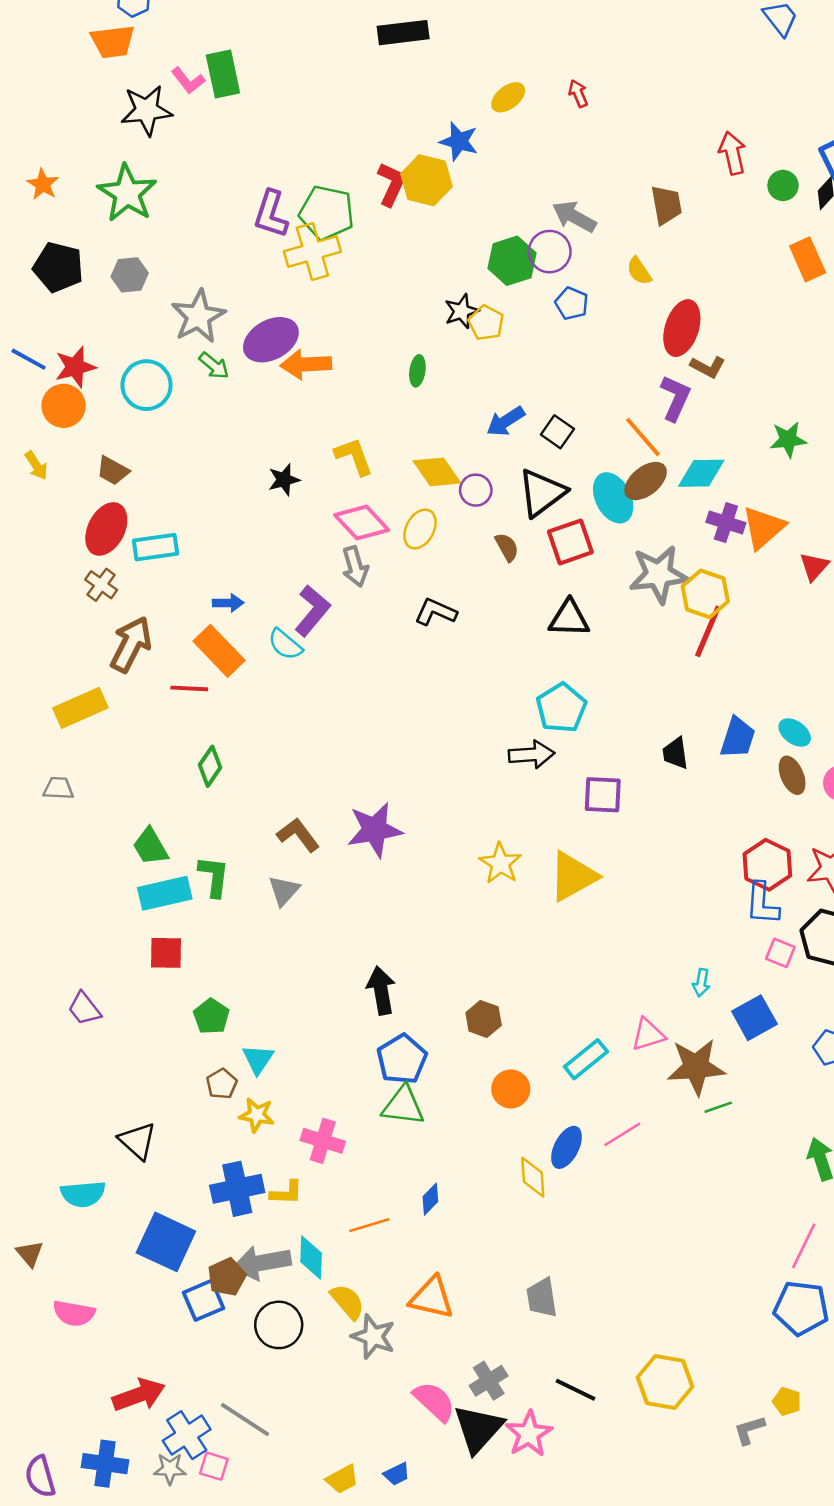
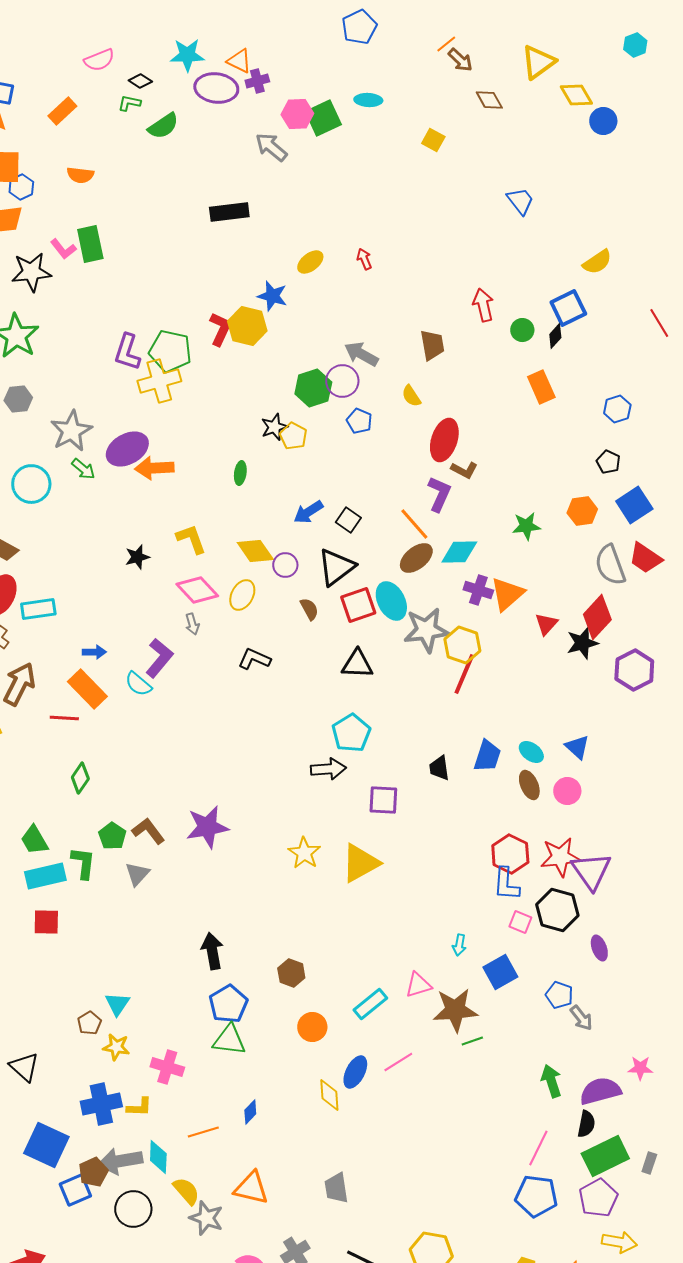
cyan ellipse: (613, 498) -> (391, 601), moved
gray arrow: (355, 567) -> (192, 624), size x0.7
green pentagon: (211, 1016) -> (112, 836), moved

